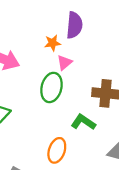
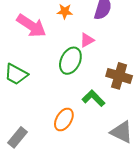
orange star: (53, 43) -> (65, 11), moved

